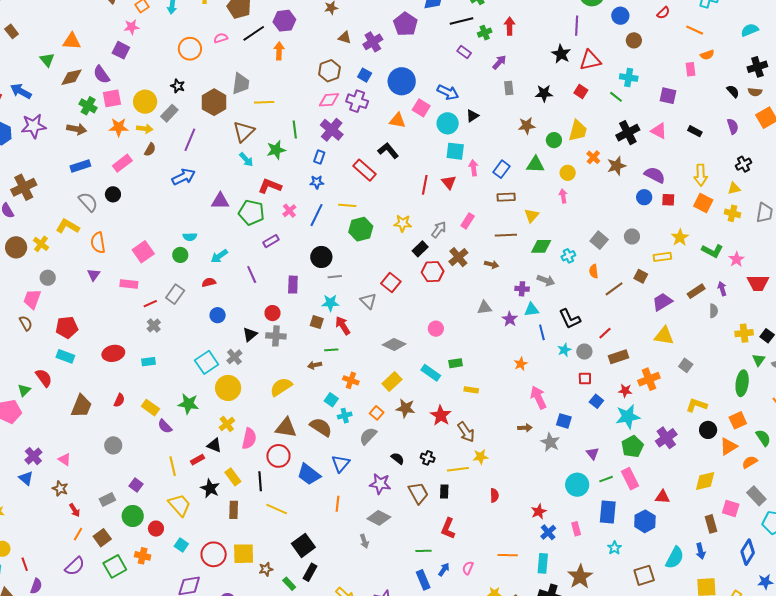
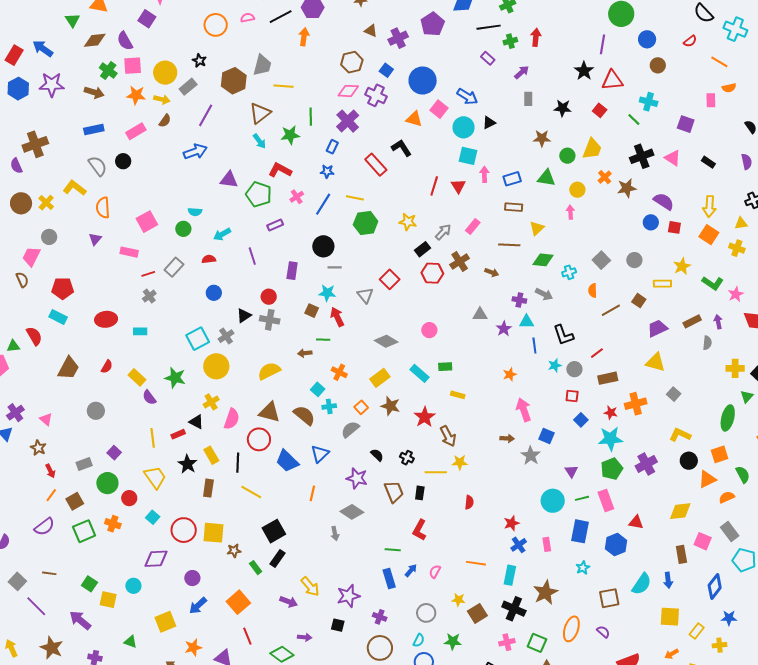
blue rectangle: (502, 169) -> (512, 179), turned 30
green triangle: (24, 390) -> (13, 346), turned 32

